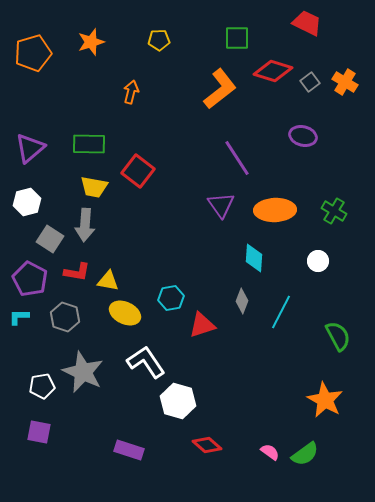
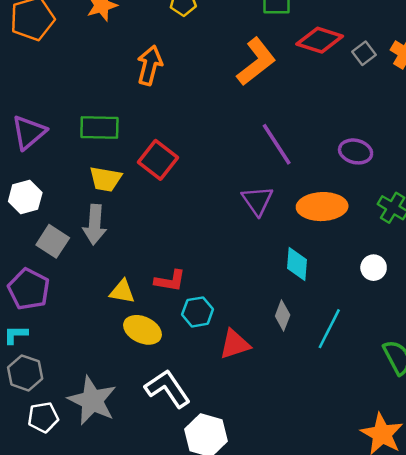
orange arrow: (131, 92) -> (150, 65), size x1.4
purple ellipse: (303, 136) -> (356, 151), moved
red L-shape: (77, 272) -> (170, 281), moved
gray hexagon: (65, 317) -> (25, 373), moved

